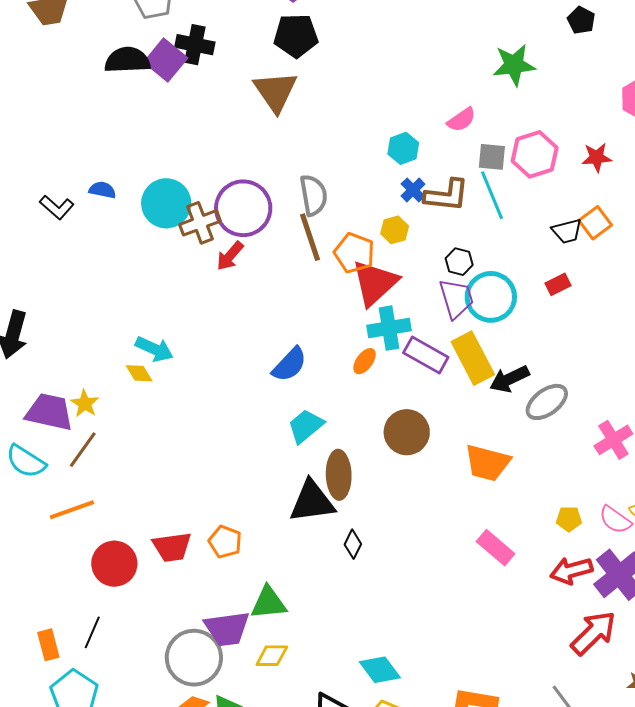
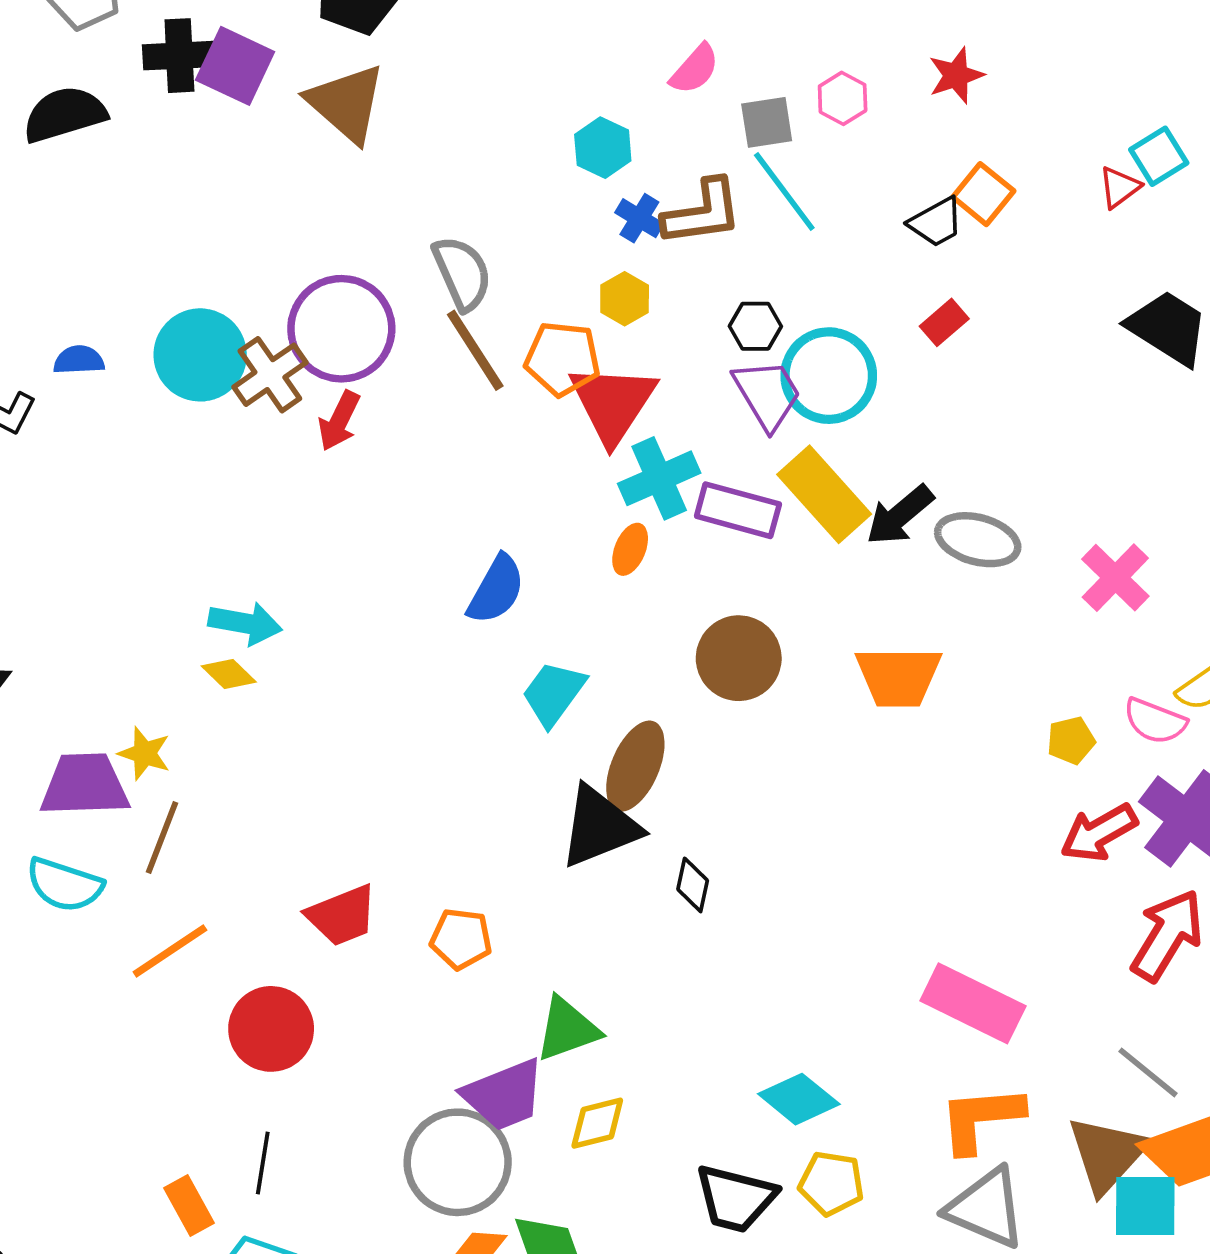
purple square: (166, 60) -> (235, 66), moved
pink hexagon: (535, 154) -> (843, 98), size x0.6
gray ellipse: (547, 402) -> (978, 540), turned 66
brown ellipse: (339, 475) -> (635, 766), turned 39
red trapezoid: (172, 547) -> (342, 915), moved
pink rectangle: (496, 548) -> (973, 1003), moved, size x1.4

